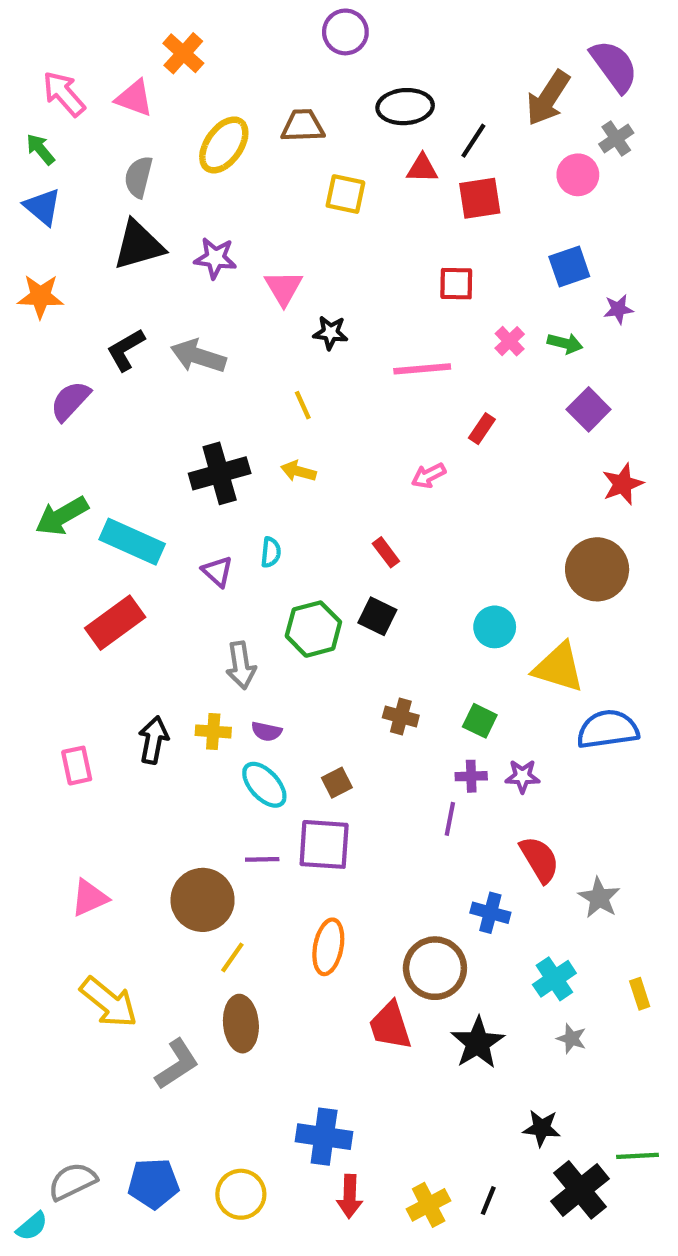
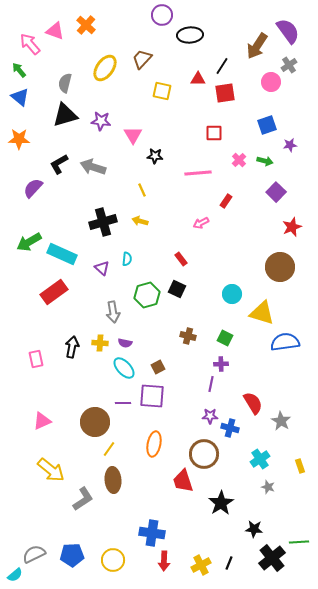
pink triangle: (134, 98) -> (55, 31), moved
black ellipse: (405, 107) -> (190, 35), moved
brown trapezoid: (303, 126) -> (142, 59), turned -45
purple star: (522, 776) -> (210, 416), moved
black star: (478, 1043) -> (221, 503), moved

